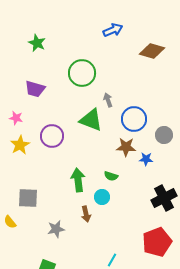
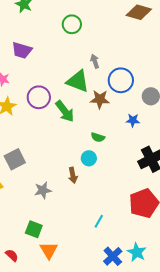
green circle: (82, 73) -> (72, 24), moved, size x0.7
brown star: (126, 147) -> (100, 99), moved
green arrow: (78, 180) -> (65, 111), moved, turned 150
gray square: (28, 198) -> (15, 159), turned -30

